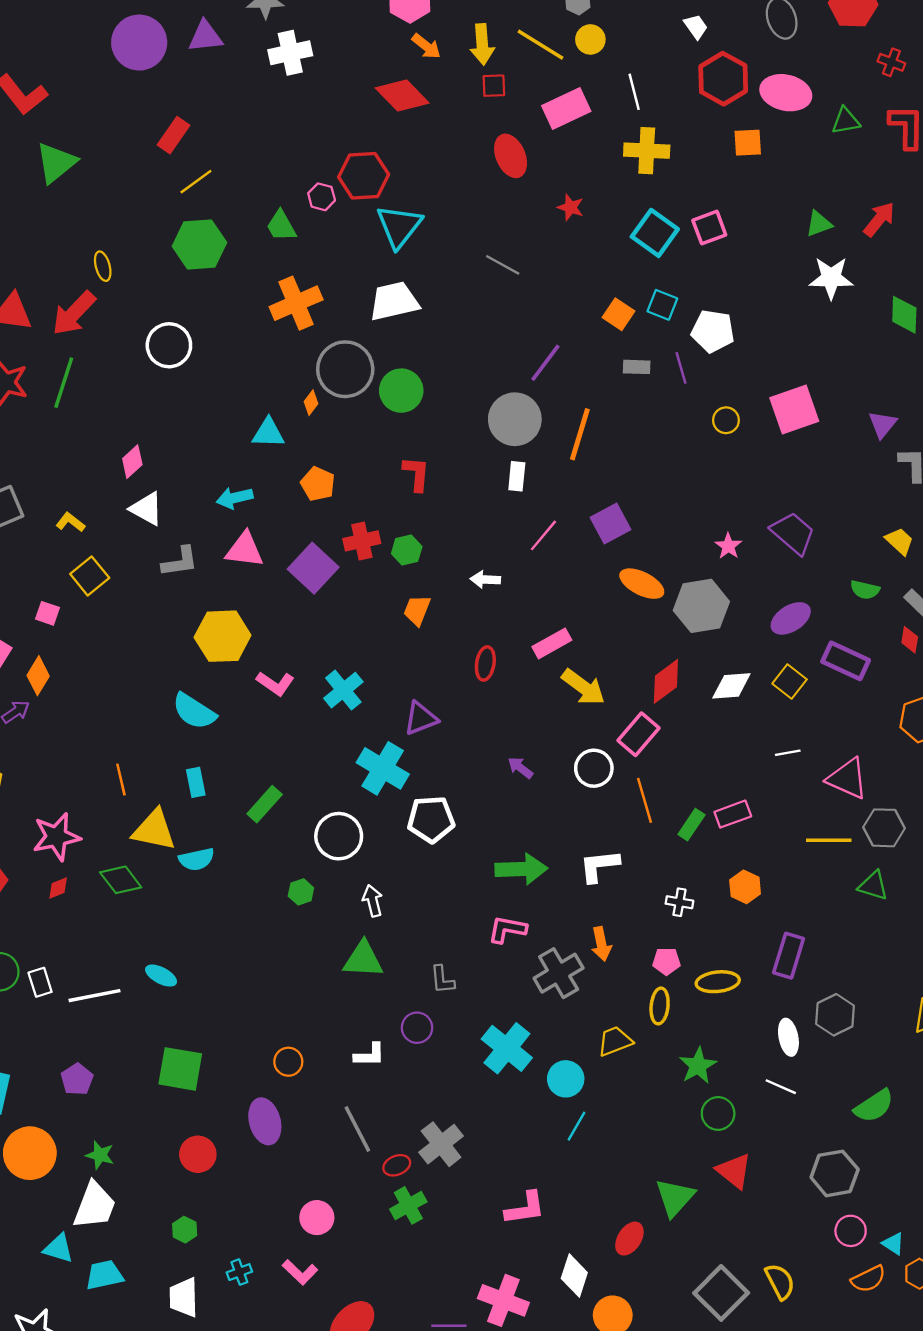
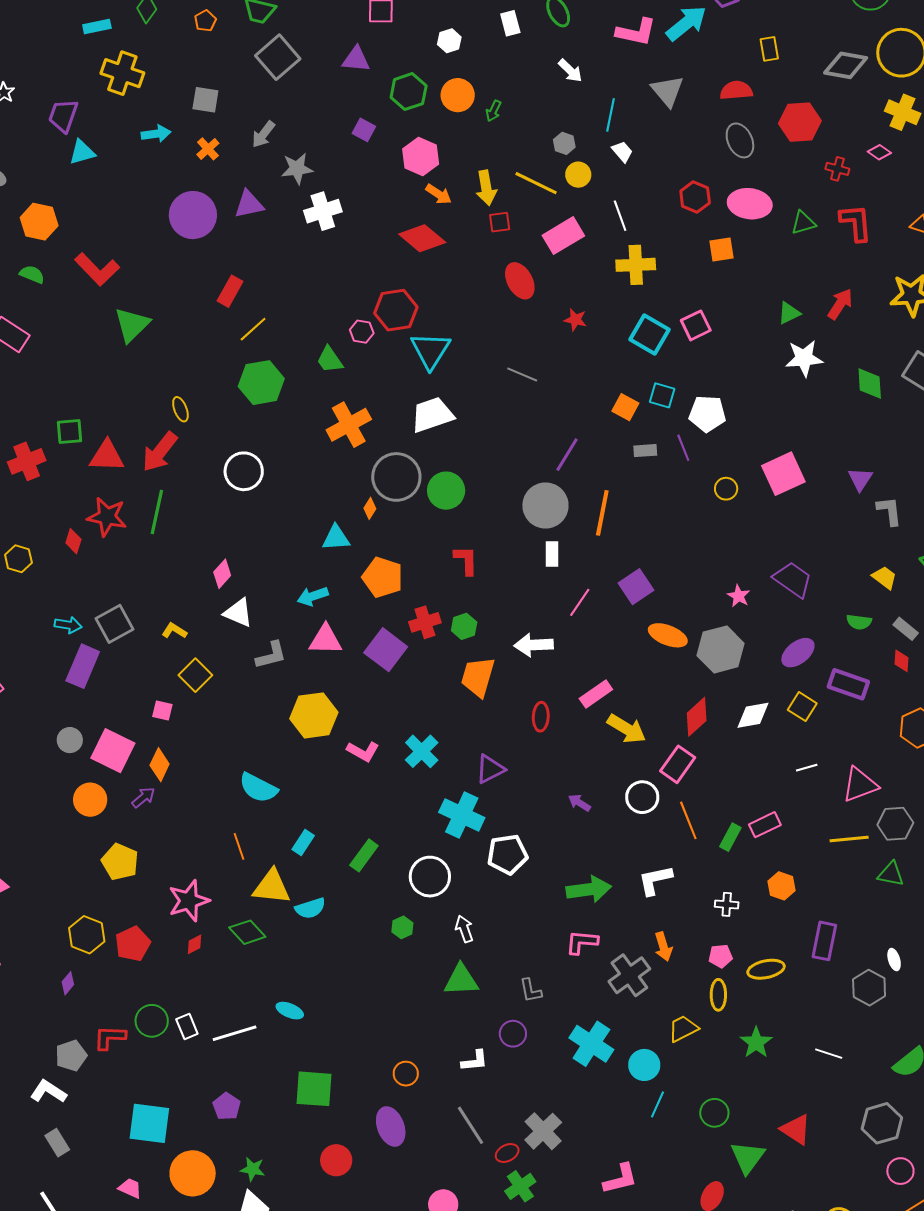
white trapezoid: (696, 27) -> (622, 152), moved
red hexagon: (723, 79) -> (695, 197), size x0.7
orange pentagon: (318, 484) -> (383, 577), size x1.4
white arrow: (485, 580) -> (534, 645), size x1.5
orange trapezoid: (417, 610) -> (478, 677), size x1.5
cyan semicircle: (194, 711) -> (258, 788), moved
pink triangle: (847, 779) -> (860, 785), turned -39
cyan rectangle: (196, 782) -> (303, 843), turned 50
white ellipse: (788, 1037) -> (894, 960), moved, size x0.7
green circle: (718, 1113) -> (714, 1113), moved

